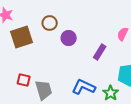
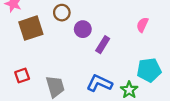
purple rectangle: (100, 52) -> (103, 45), moved
red square: (24, 80) -> (22, 76), moved, turned -32

